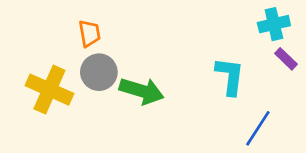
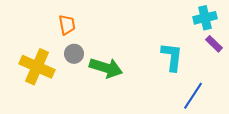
gray circle: (99, 72) -> (74, 54), size x0.7

